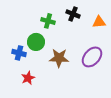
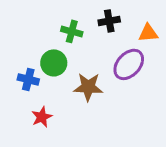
black cross: (73, 14) -> (109, 21), turned -32
purple ellipse: (92, 57) -> (129, 64), moved

